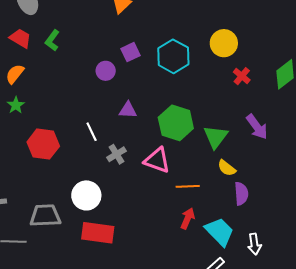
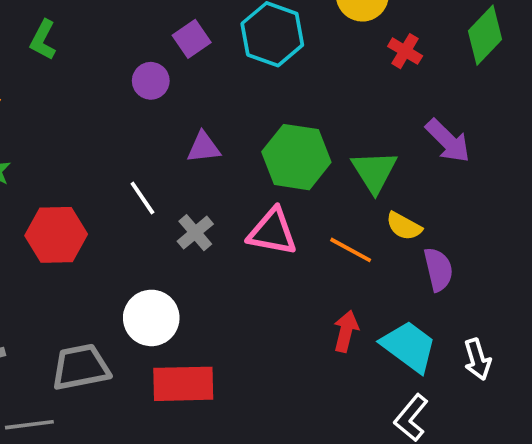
orange line: (188, 186) -> (351, 250), moved, turned 40

